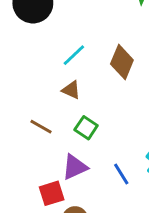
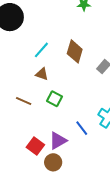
purple triangle: (75, 167) -> (58, 141), moved
red square: (52, 193) -> (35, 146), turned -30

